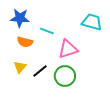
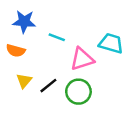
cyan trapezoid: (92, 22) -> (111, 43), moved
orange semicircle: (25, 42) -> (16, 51), moved

